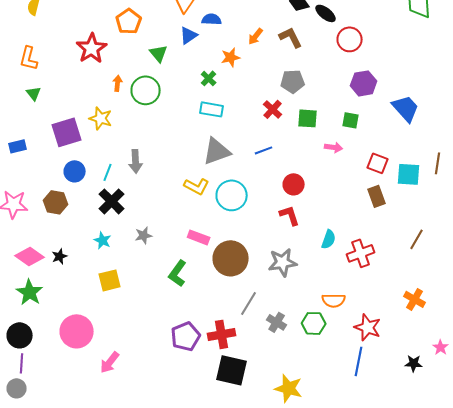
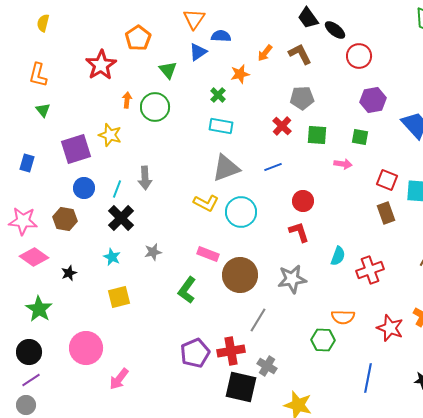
blue rectangle: (18, 146) -> (27, 163), turned -60
pink diamond: (30, 256) -> (34, 257), moved
gray cross: (277, 322) -> (267, 366), moved
red star: (368, 327) -> (390, 328), moved
purple line: (22, 363) -> (31, 380), turned 54

